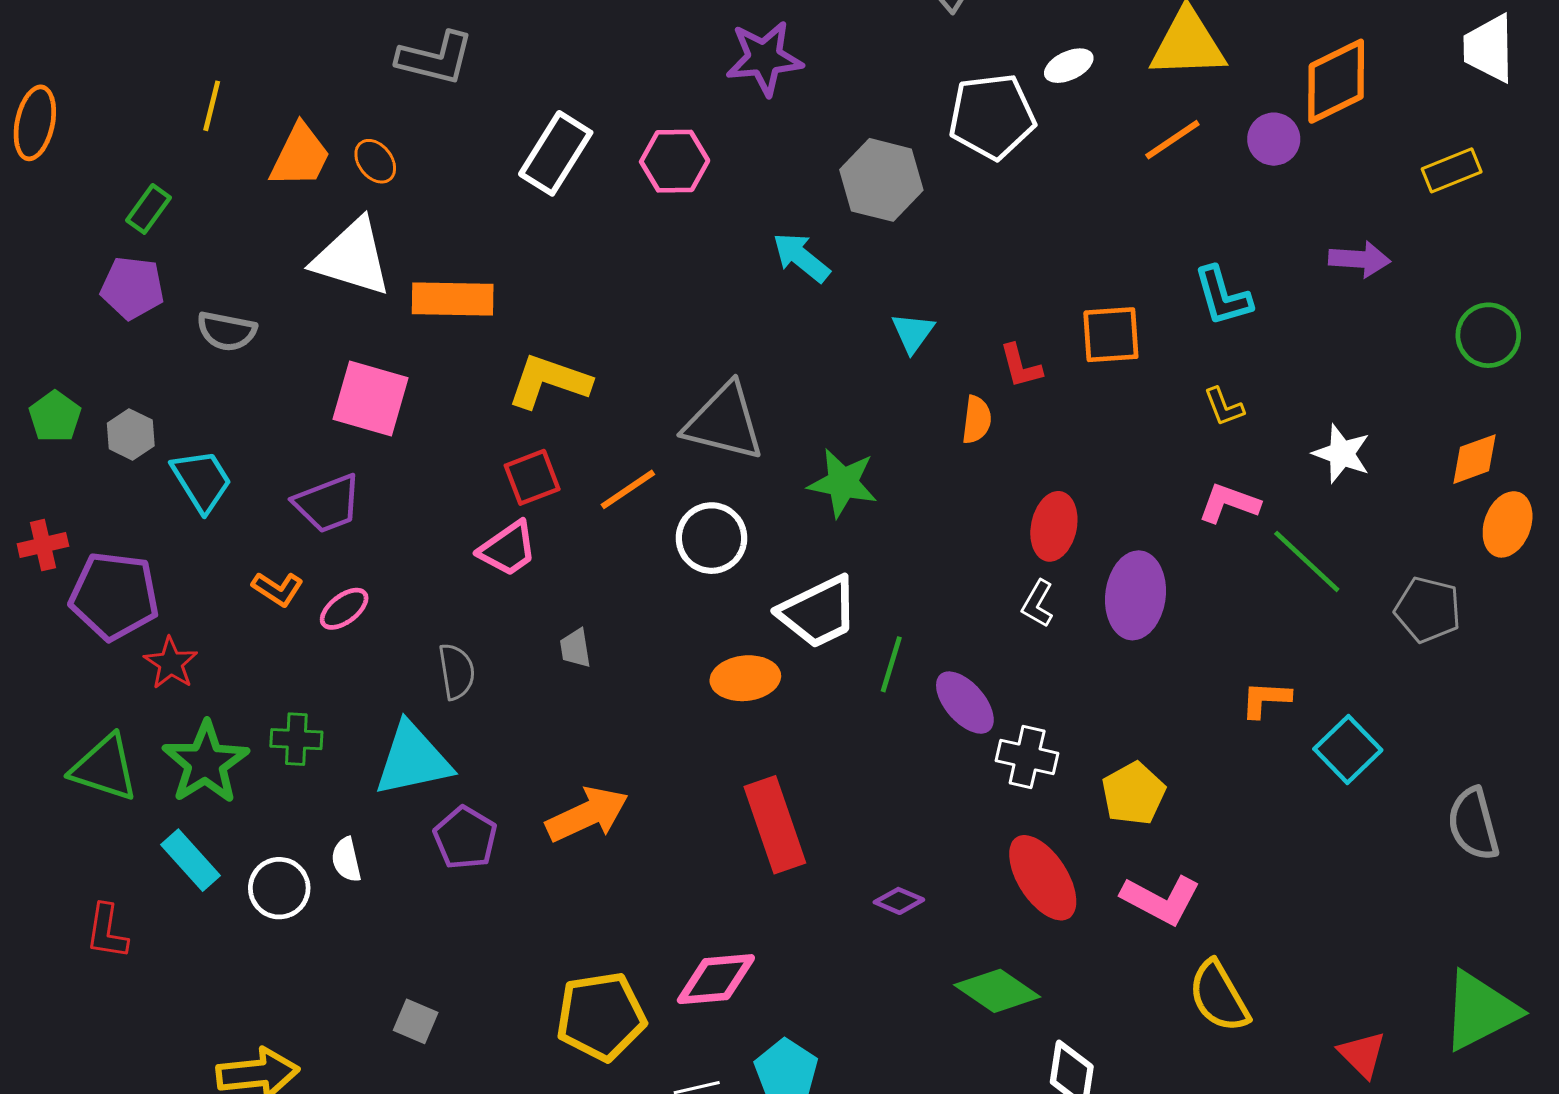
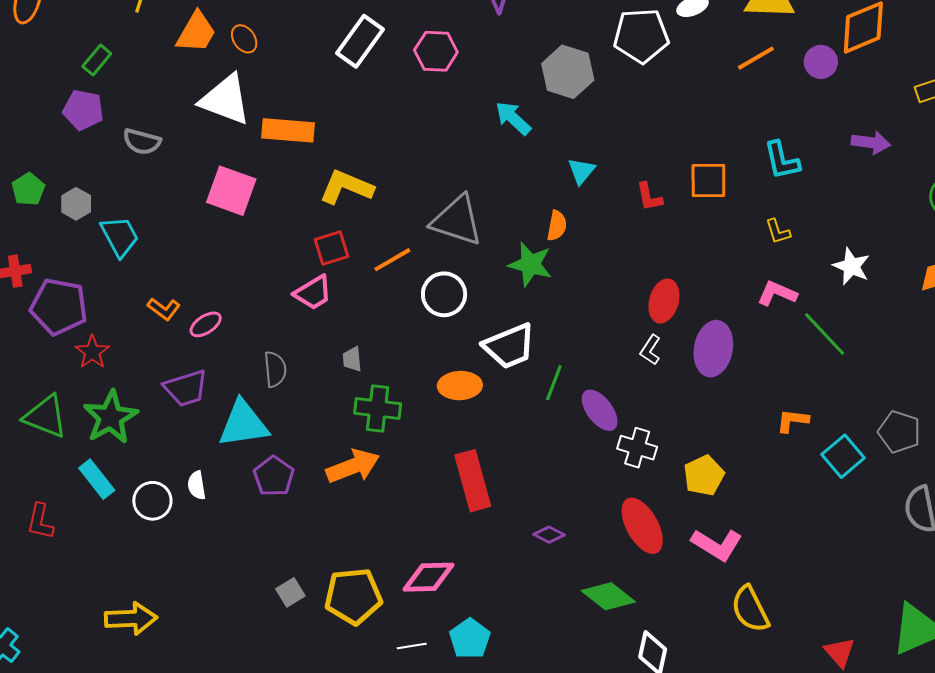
orange semicircle: (977, 420) -> (557, 226), moved
purple trapezoid: (328, 504) -> (186, 388), moved
gray pentagon: (1428, 610) -> (899, 432), moved
green cross: (296, 739) -> (378, 409), moved, size x1.4
gray square: (416, 1021) -> (290, 592), moved, turned 32

